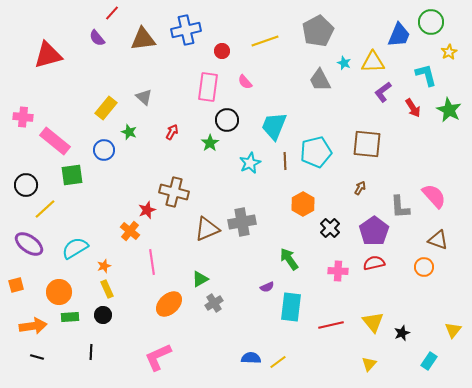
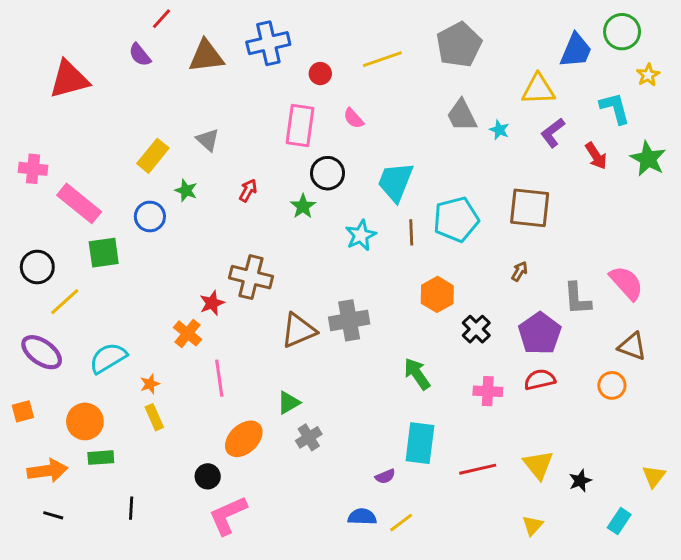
cyan star: (344, 63) -> (499, 130), moved
purple semicircle: (267, 287) -> (385, 476), moved
black circle: (103, 315) -> (208, 476), moved

